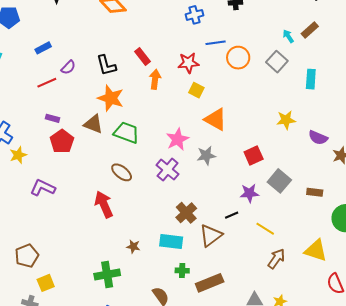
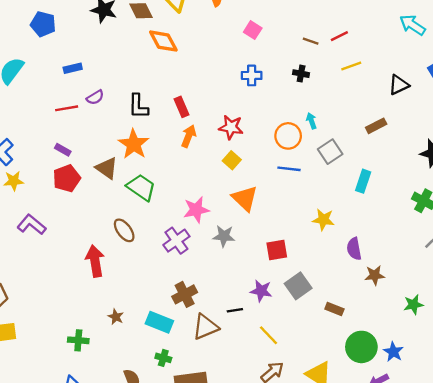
cyan arrow: (288, 36) -> (311, 121), moved
blue line: (216, 43) -> (289, 169), moved
purple semicircle: (318, 138) -> (354, 249), turned 42
green cross: (107, 274) -> (78, 340), size x0.7

